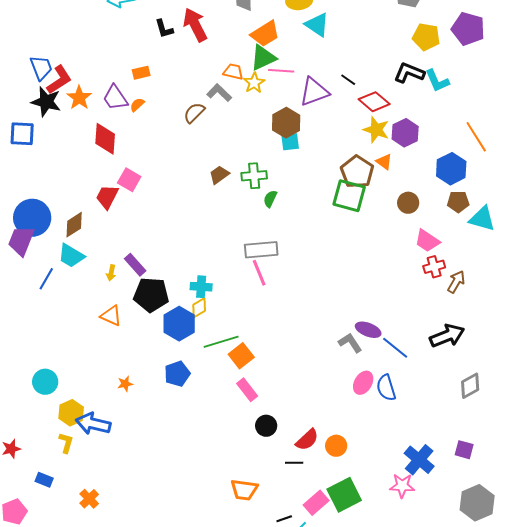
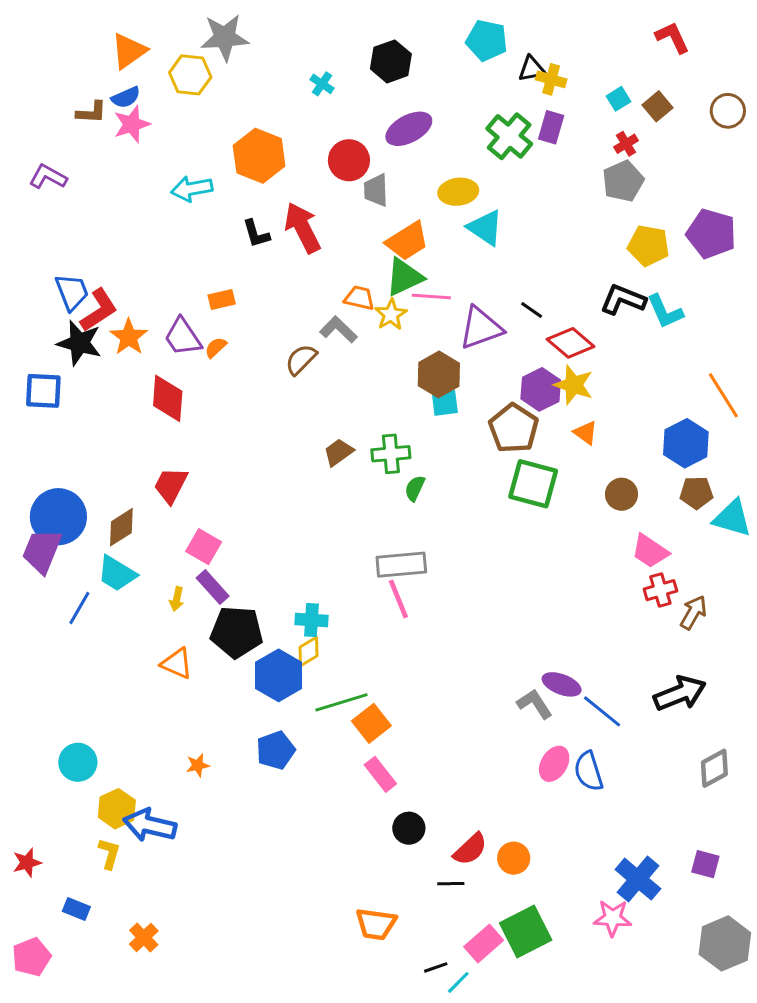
purple hexagon: (405, 133) -> (541, 389), moved
brown pentagon: (357, 172) -> (514, 428), moved
pink square: (129, 180) -> (204, 547), moved

